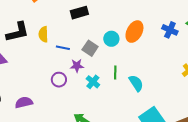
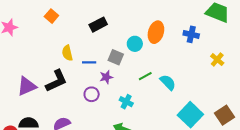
blue cross: (170, 30) -> (191, 34), moved
black L-shape: (17, 32) -> (56, 81), moved
green line: (115, 72) -> (145, 76), turned 72
cyan cross: (93, 82) -> (126, 102), moved

